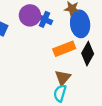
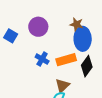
blue cross: (44, 19) -> (42, 59), moved

